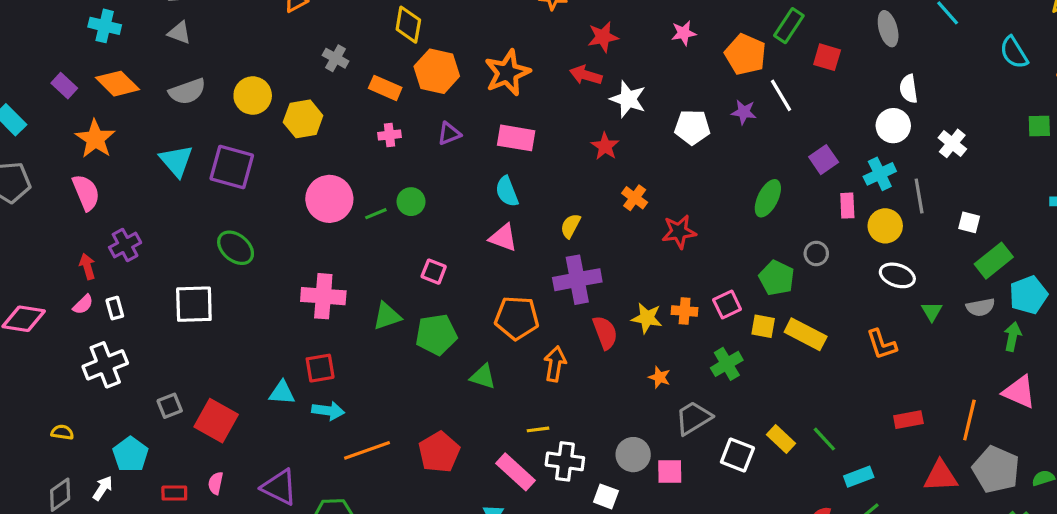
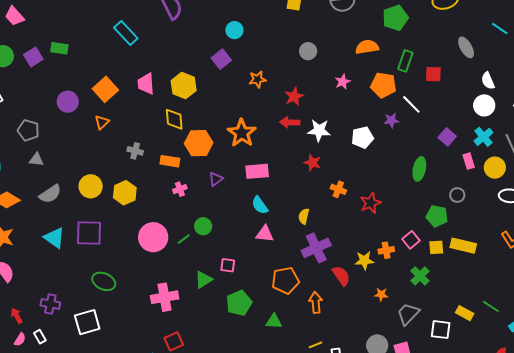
purple cross: (125, 245) -> (50, 304), moved, turned -36
green triangle: (387, 316) -> (203, 280), moved

